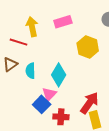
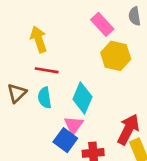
pink rectangle: (63, 22) -> (102, 24), moved, turned 72
red line: (19, 42) -> (47, 70), moved

